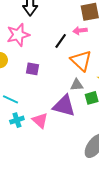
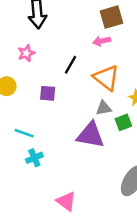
pink star: (18, 35) -> (26, 53), size x0.6
black line: (61, 41) -> (70, 65), moved
pink triangle: (40, 120) -> (66, 201), moved

